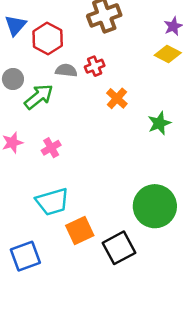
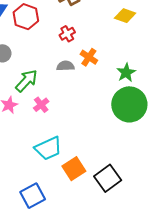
gray semicircle: (66, 70) -> (65, 66), moved
green arrow: (39, 97) -> (26, 81), moved
green circle: (155, 206) -> (129, 104), moved

